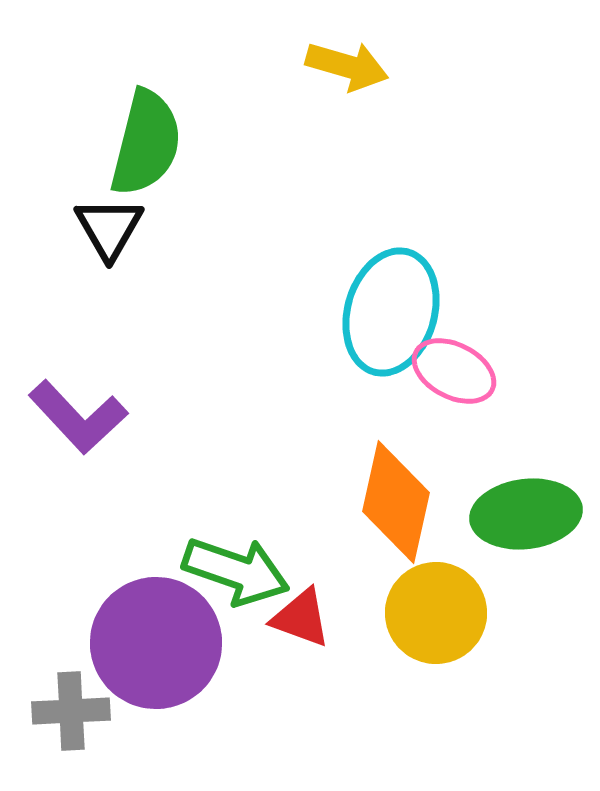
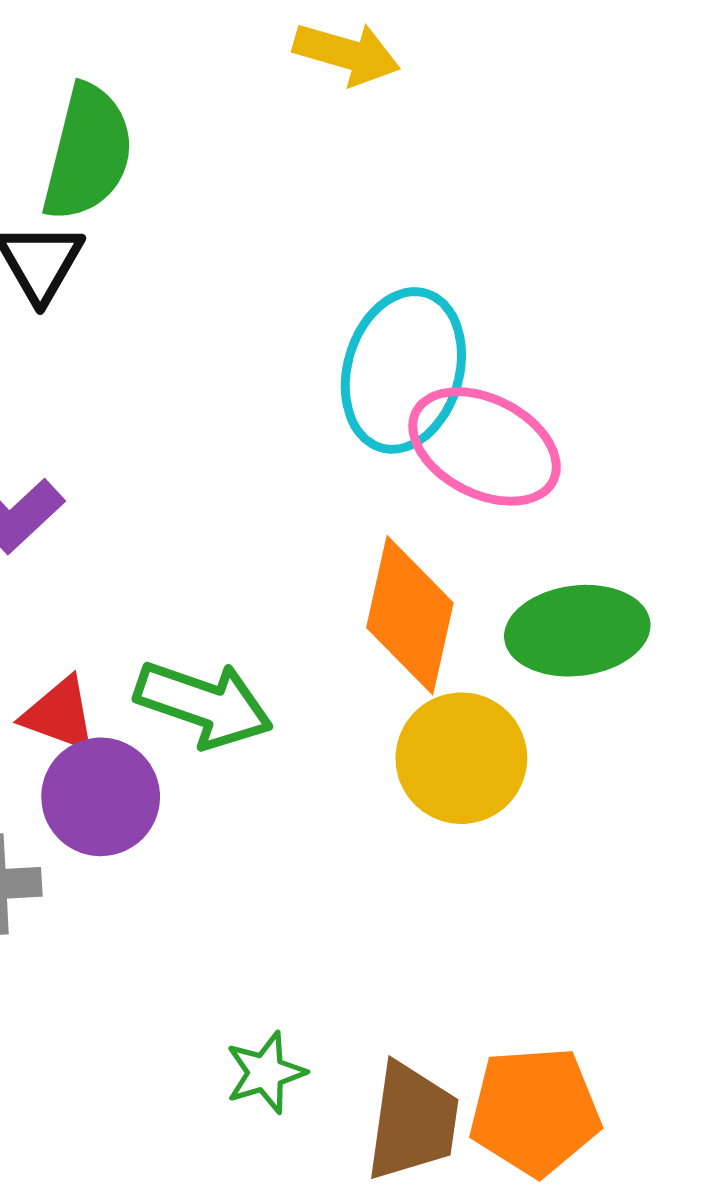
pink ellipse: (454, 371) -> (485, 446), size x1.4
red triangle: (301, 618) -> (59, 714), moved
purple circle: (156, 643) -> (101, 797), size x0.7

